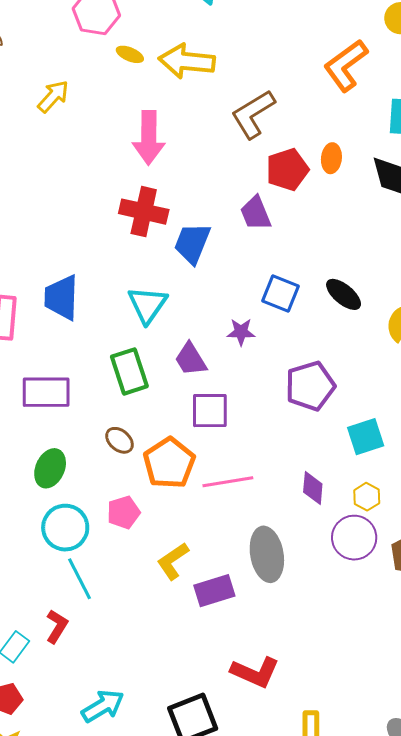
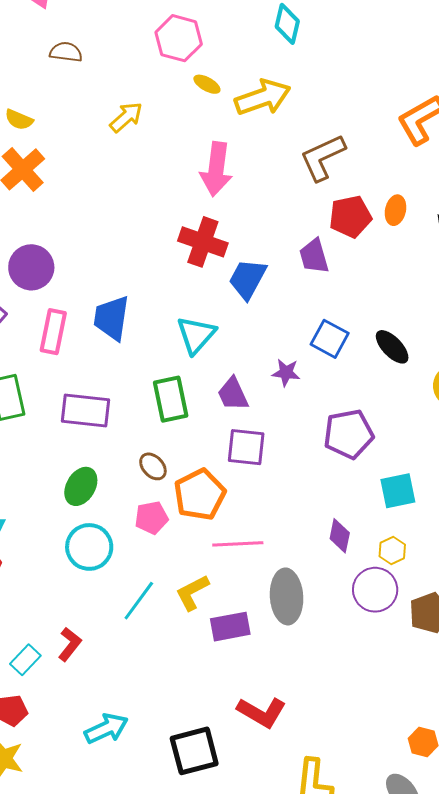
yellow arrow: (187, 61) -> (263, 97), turned 148
pink line: (228, 482) -> (238, 544), moved
pink pentagon: (123, 512) -> (151, 518), moved
cyan line: (80, 579) -> (139, 601), moved, turned 57

